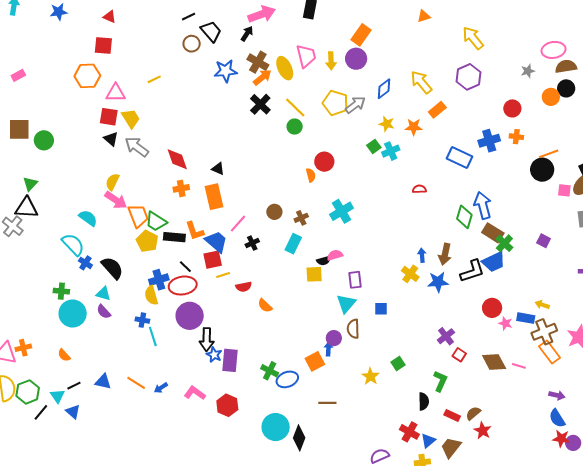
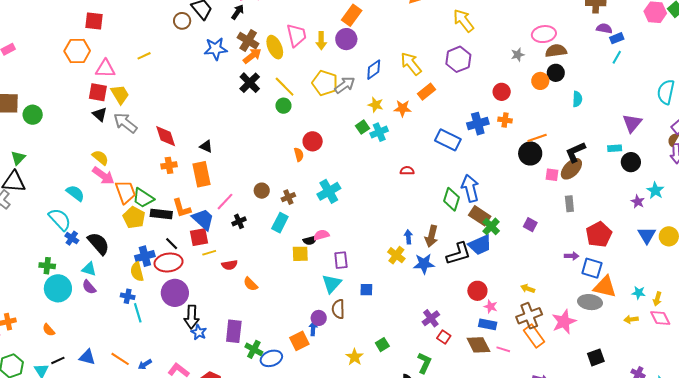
yellow semicircle: (112, 182) -> (100, 158), turned 102
blue rectangle: (526, 318) -> (488, 324), moved
purple rectangle: (230, 360) -> (234, 331), moved

